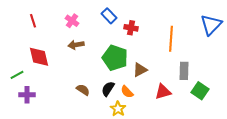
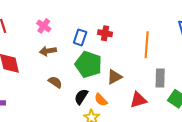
blue rectangle: (109, 16) -> (80, 37), moved, turned 63
brown semicircle: (83, 90) -> (55, 82), moved

